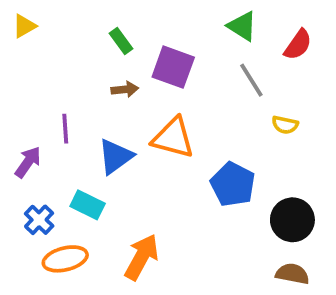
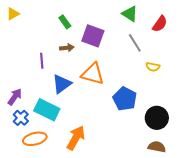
purple line: (65, 129) -> (42, 61), moved
purple arrow: (28, 162) -> (15, 97), moved
cyan rectangle: (88, 205) -> (47, 110), size x1.4

